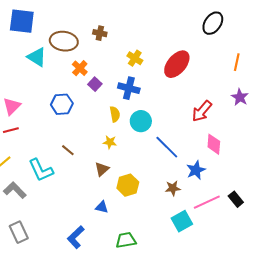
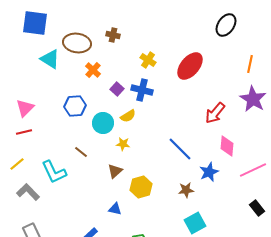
purple square: (95, 84) -> (117, 89), moved
purple star: (240, 97) -> (253, 99), size x1.5
yellow semicircle: (115, 114) -> (128, 116), turned 70
cyan circle: (141, 121) -> (103, 123), moved
black rectangle: (236, 199) -> (257, 208), moved
pink line: (207, 202) -> (253, 170), moved

